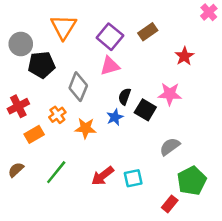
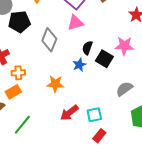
orange cross: (57, 115) -> (18, 73), moved, turned 32
orange star: (85, 128) -> (55, 84), moved
orange rectangle: (34, 134) -> (13, 92), moved
green line: (56, 172) -> (22, 125), moved
red rectangle: (170, 204) -> (99, 136), moved

